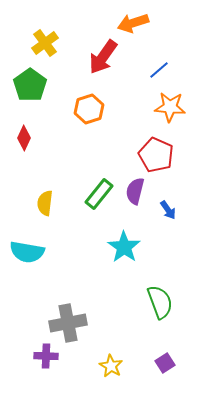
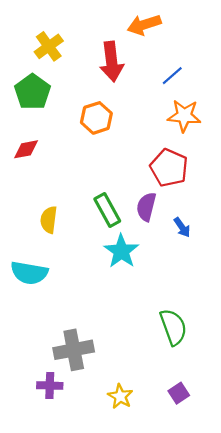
red arrow: (103, 57) -> (112, 62), turned -42
red diamond: (24, 138) -> (26, 149), turned 55
green rectangle: (99, 194) -> (107, 210), turned -68
cyan star: (124, 247) -> (121, 251), moved

